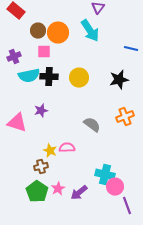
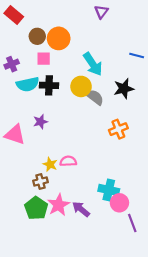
cyan arrow: (90, 31) -> (93, 64), moved
orange cross: (125, 117) -> (118, 129), moved
gray semicircle: (92, 125) -> (95, 97), moved
pink star: (58, 189) -> (59, 205), size x1.5
purple arrow: (79, 193) -> (81, 209), turned 78

